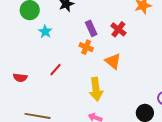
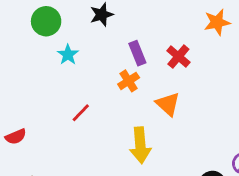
orange cross: (86, 47) -> (129, 81), turned 32
red semicircle: (20, 78) -> (16, 137), moved, turned -32

